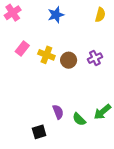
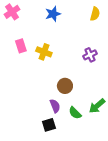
pink rectangle: (22, 49) -> (21, 46), turned -56
brown circle: (69, 60) -> (65, 86), moved
black square: (39, 132) -> (49, 125), moved

